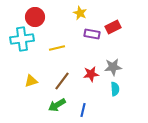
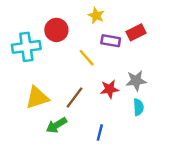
red circle: (35, 17) -> (56, 30), moved
yellow line: (57, 48) -> (87, 58), moved, turned 63
yellow triangle: (31, 81) -> (37, 98), size x1.5
green arrow: (57, 105) -> (56, 125), moved

